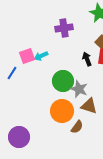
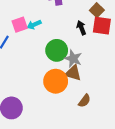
brown triangle: (89, 106) -> (73, 73), moved
brown semicircle: (77, 127) -> (84, 101), moved

